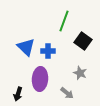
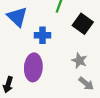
blue triangle: (26, 47) -> (17, 17), moved
gray arrow: (67, 93) -> (86, 84), moved

